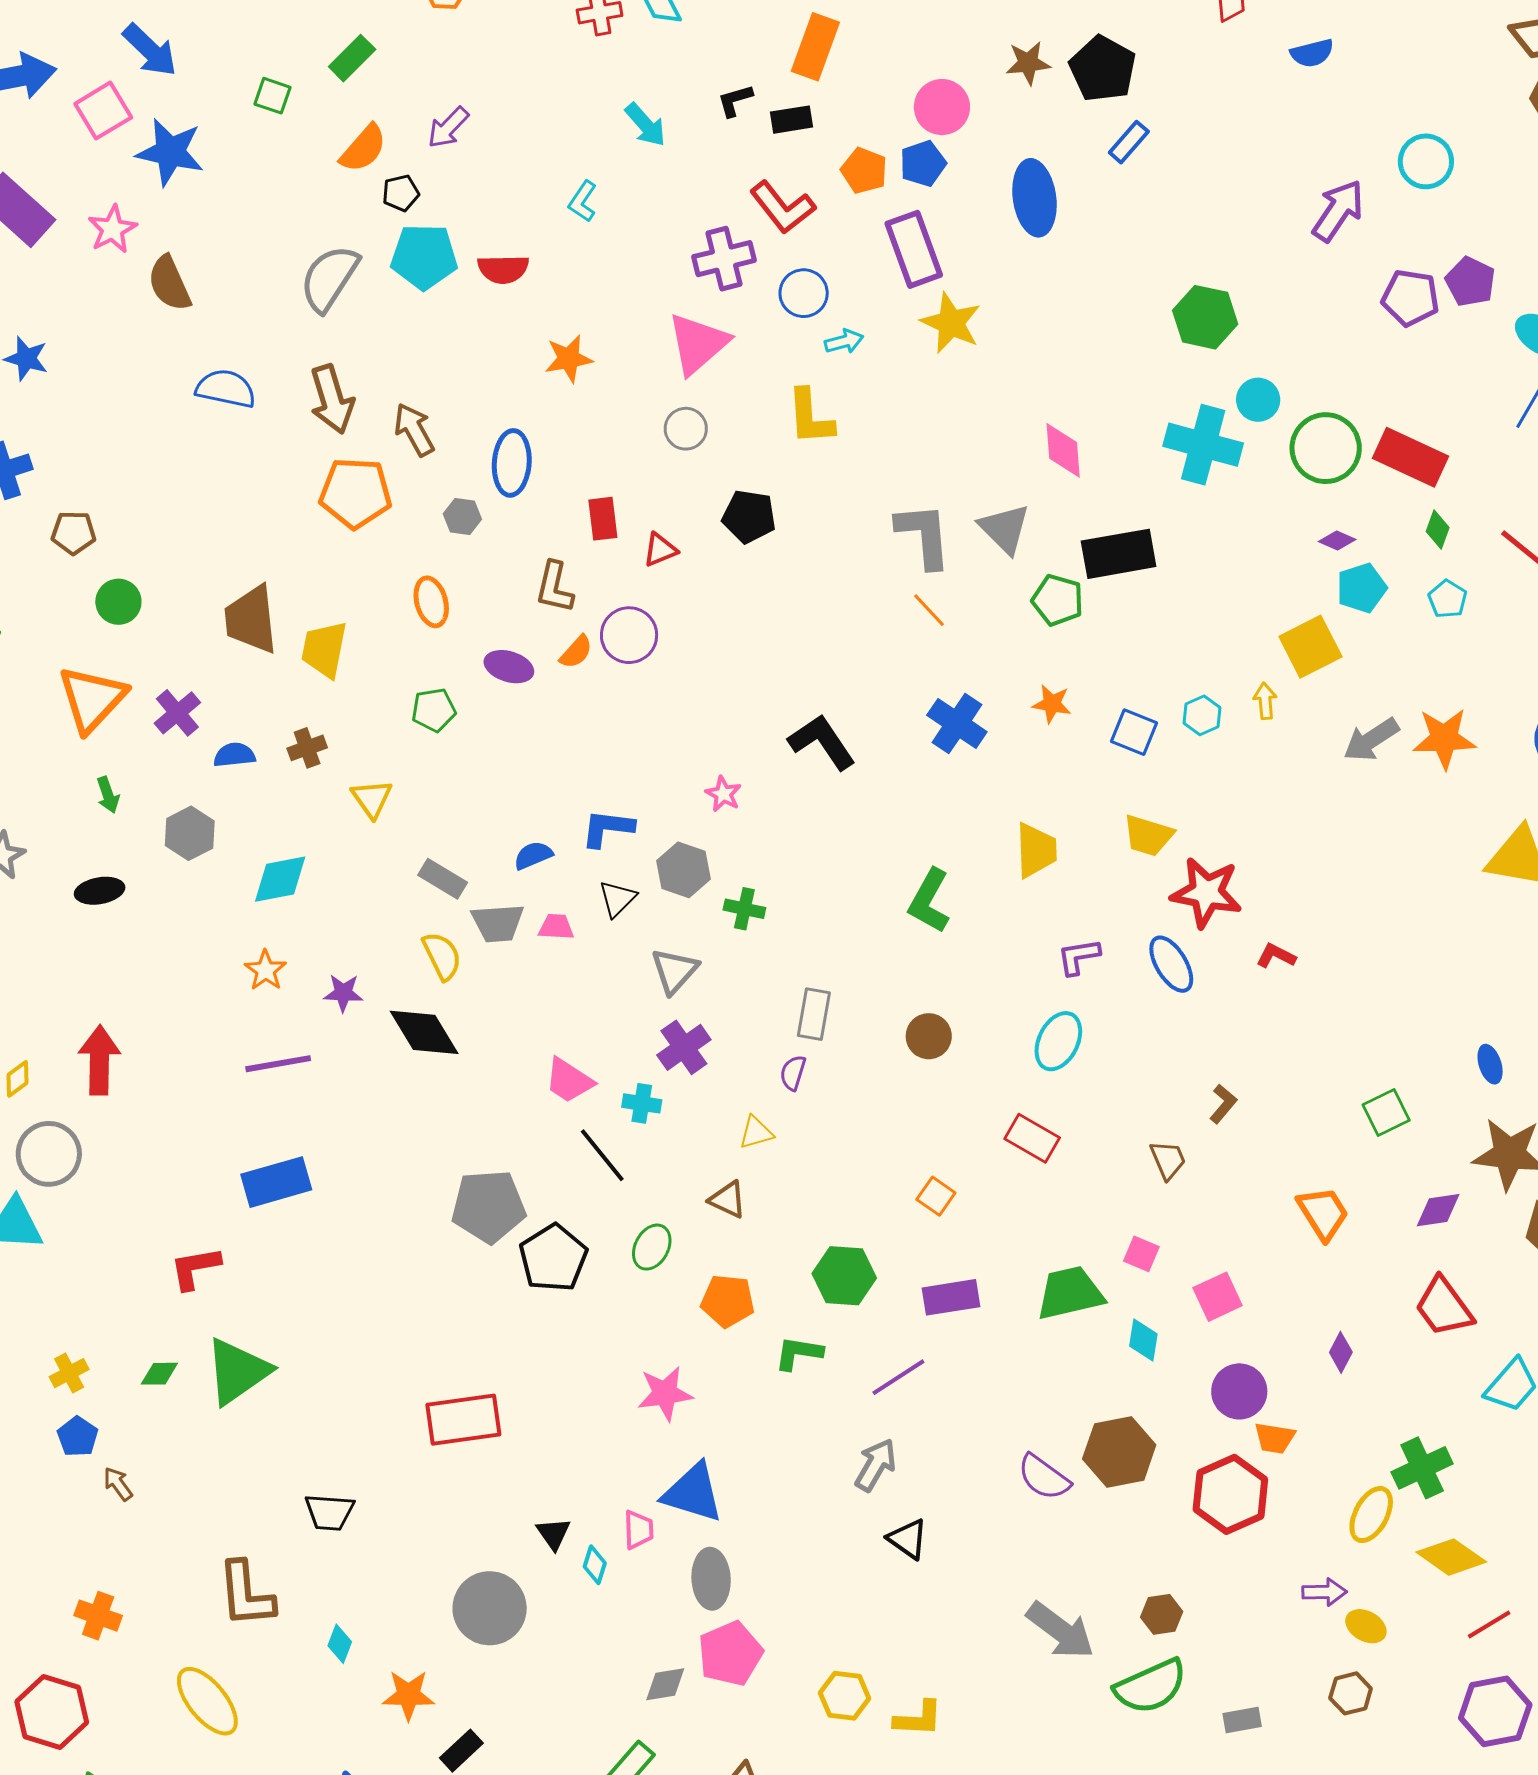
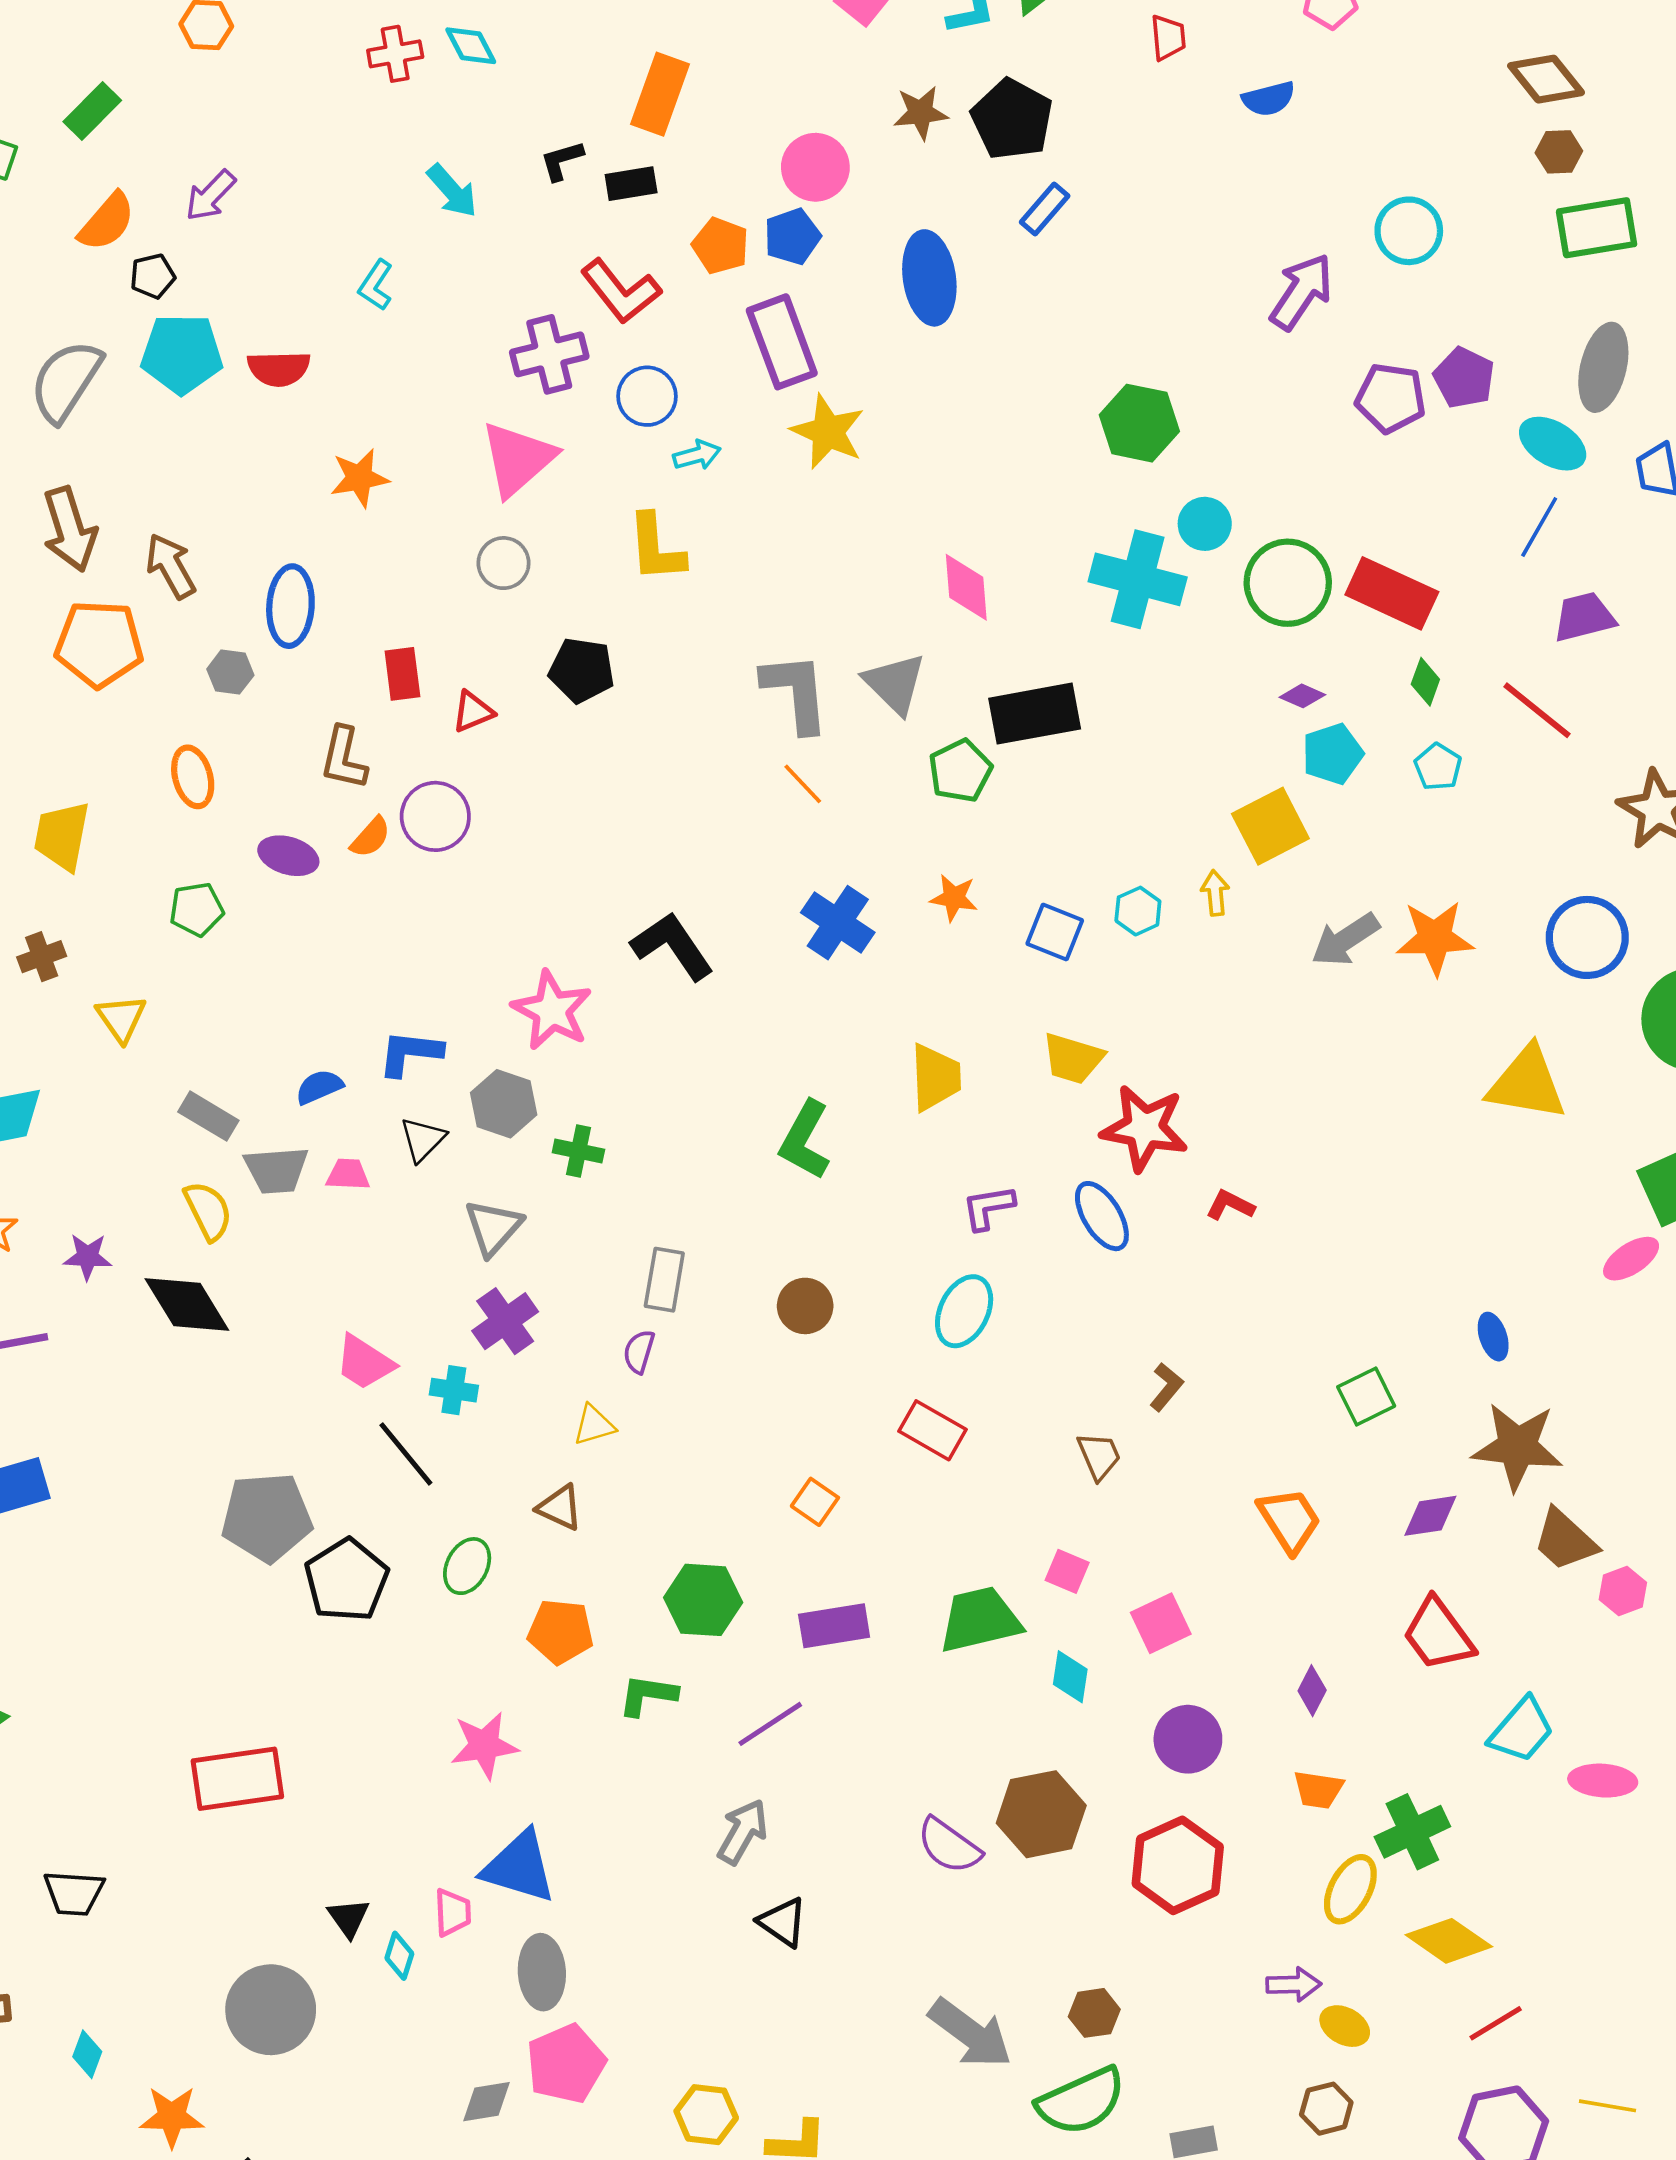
green pentagon: (1058, 600) -> (960, 771), turned 30
pink star: (723, 794) -> (552, 1010), size x1.8
orange trapezoid: (1275, 1438) -> (1318, 1790), moved

